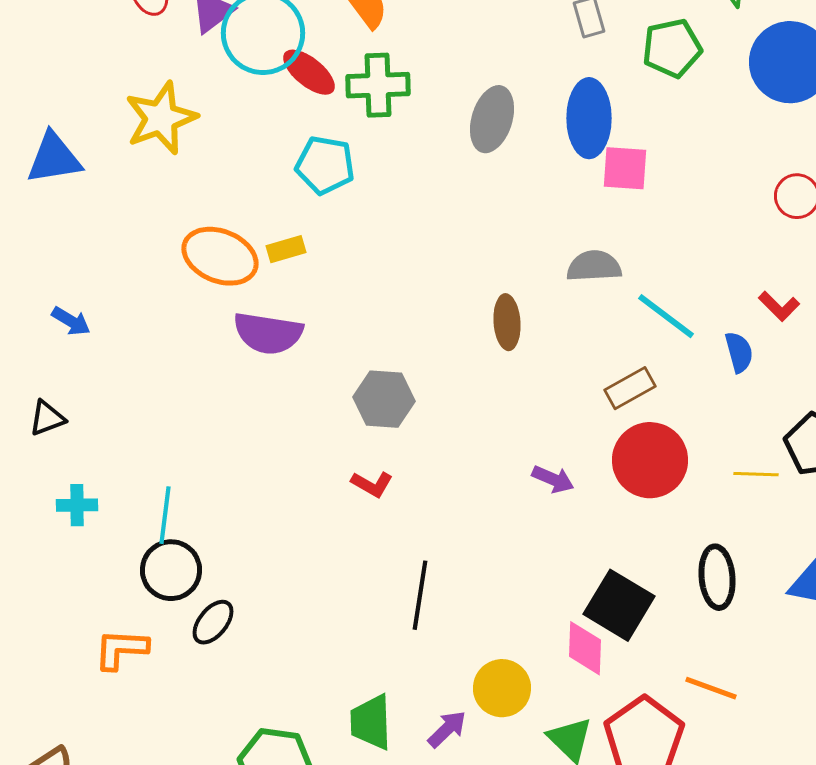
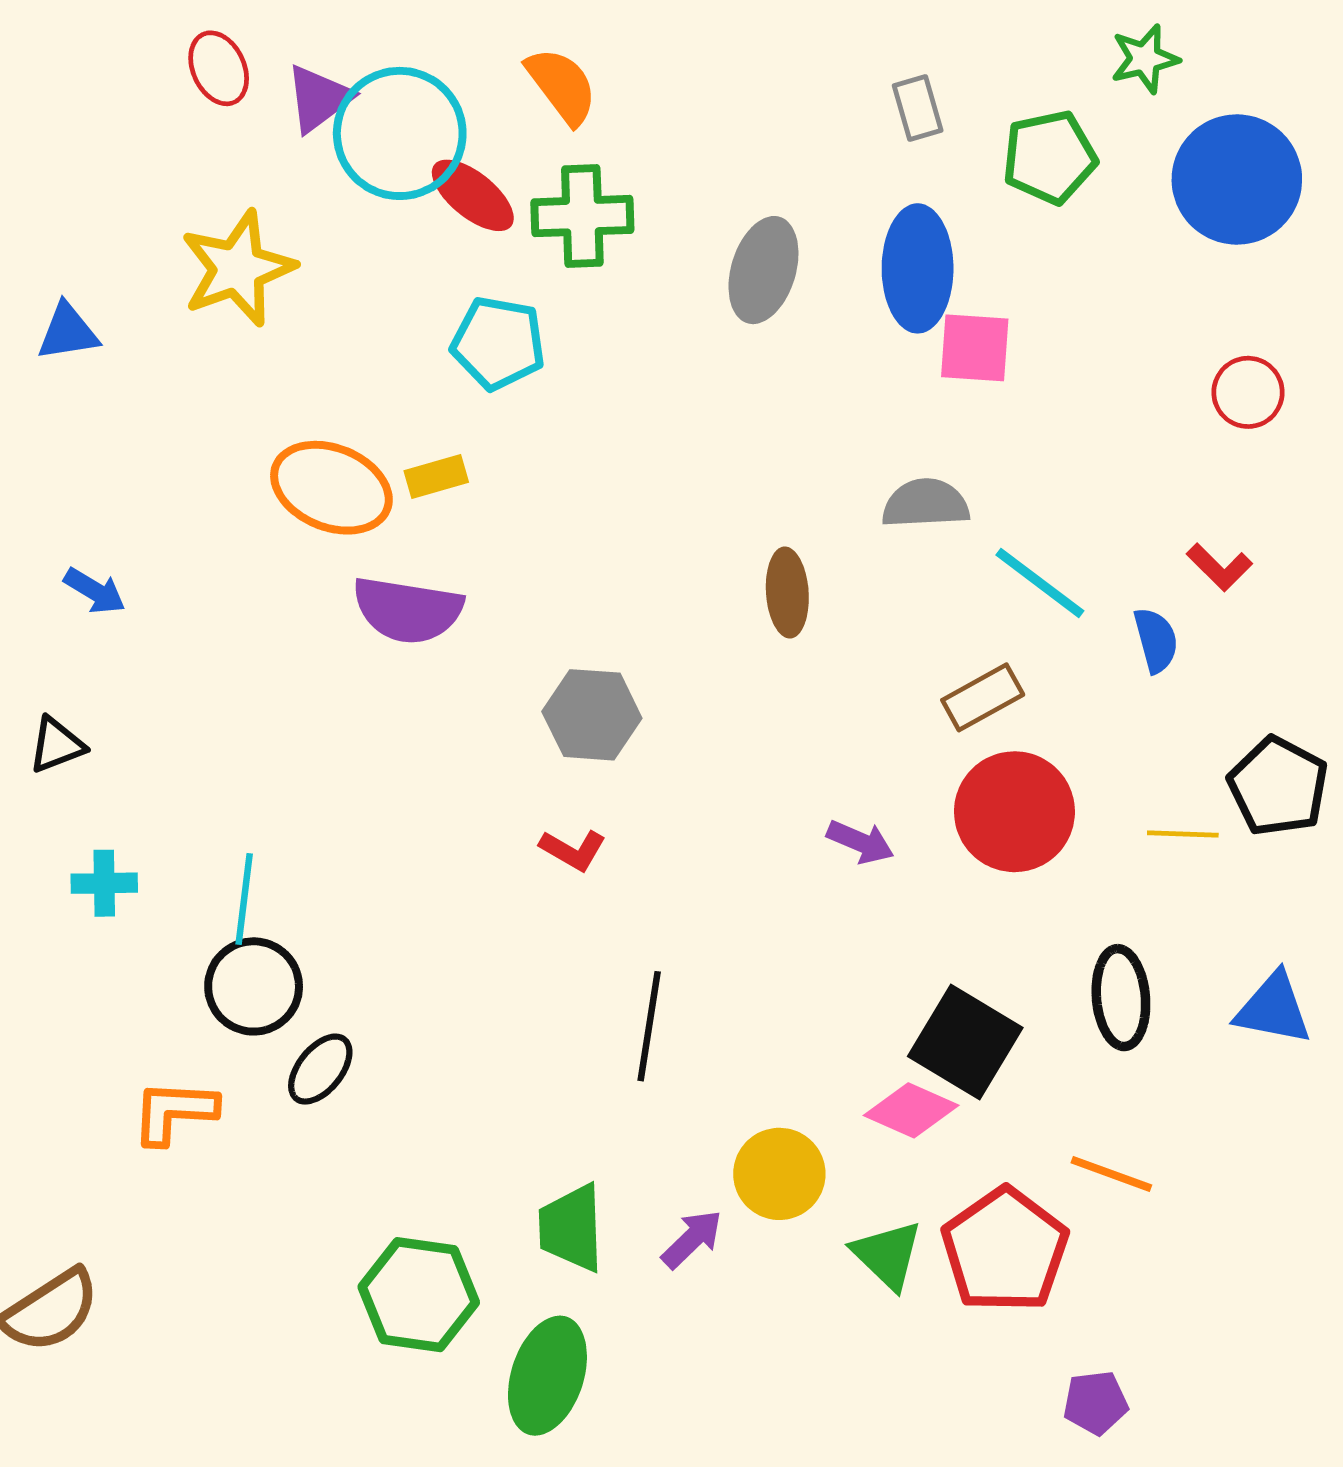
blue triangle: (54, 158) -> (68, 332), size x0.7
pink diamond: (585, 648) -> (911, 1110), turned -68

